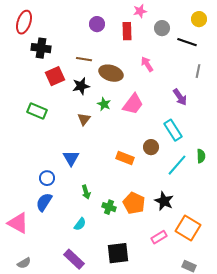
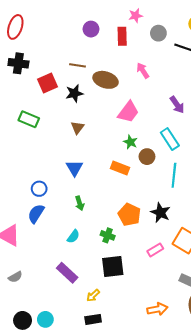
black cross: (41, 48) -> (18, 63), moved
green star: (104, 104) -> (130, 142), moved
blue triangle: (71, 158) -> (74, 168), moved
cyan line: (177, 165) -> (174, 175), turned -35
green cross: (109, 207) -> (108, 235), moved

